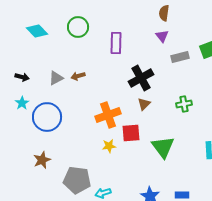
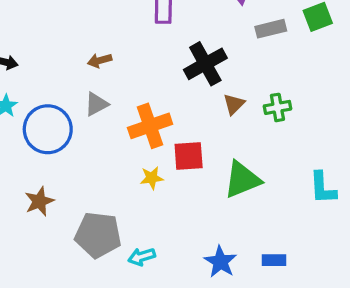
gray triangle: (56, 78) -> (96, 104), moved
brown triangle: (144, 104) -> (234, 104), moved
green triangle: (163, 147) -> (242, 180), turned 45

